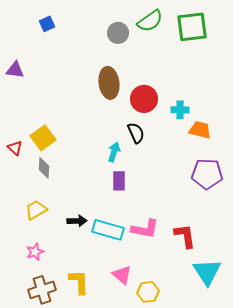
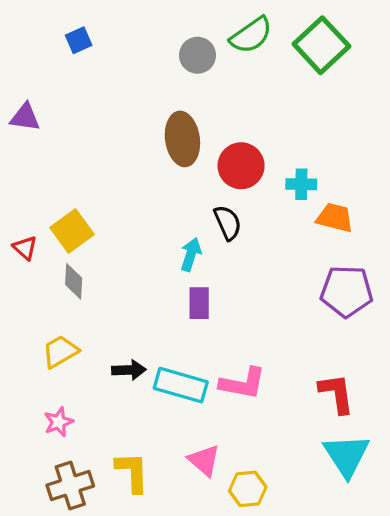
green square: (192, 27) -> (321, 45), turned -36
red L-shape: (185, 236) -> (336, 393), moved

